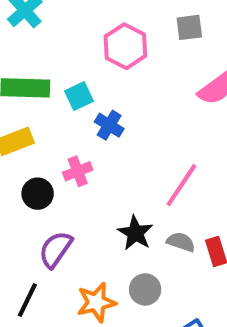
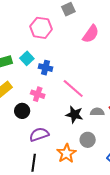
pink cross: (78, 171) -> (38, 94), turned -32
pink line: (181, 185) -> (73, 88), moved, turned -65
purple semicircle: (56, 249) -> (39, 134), turned 54

